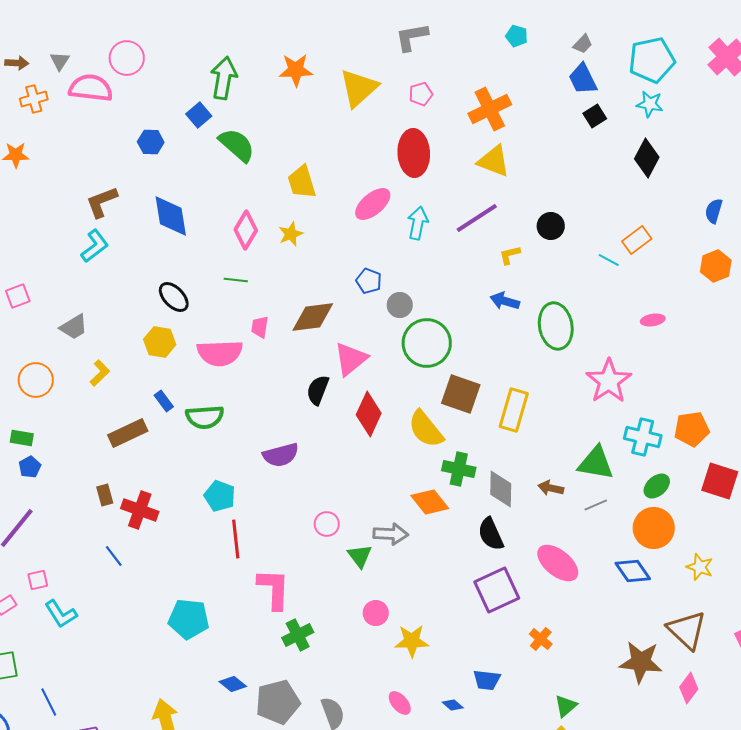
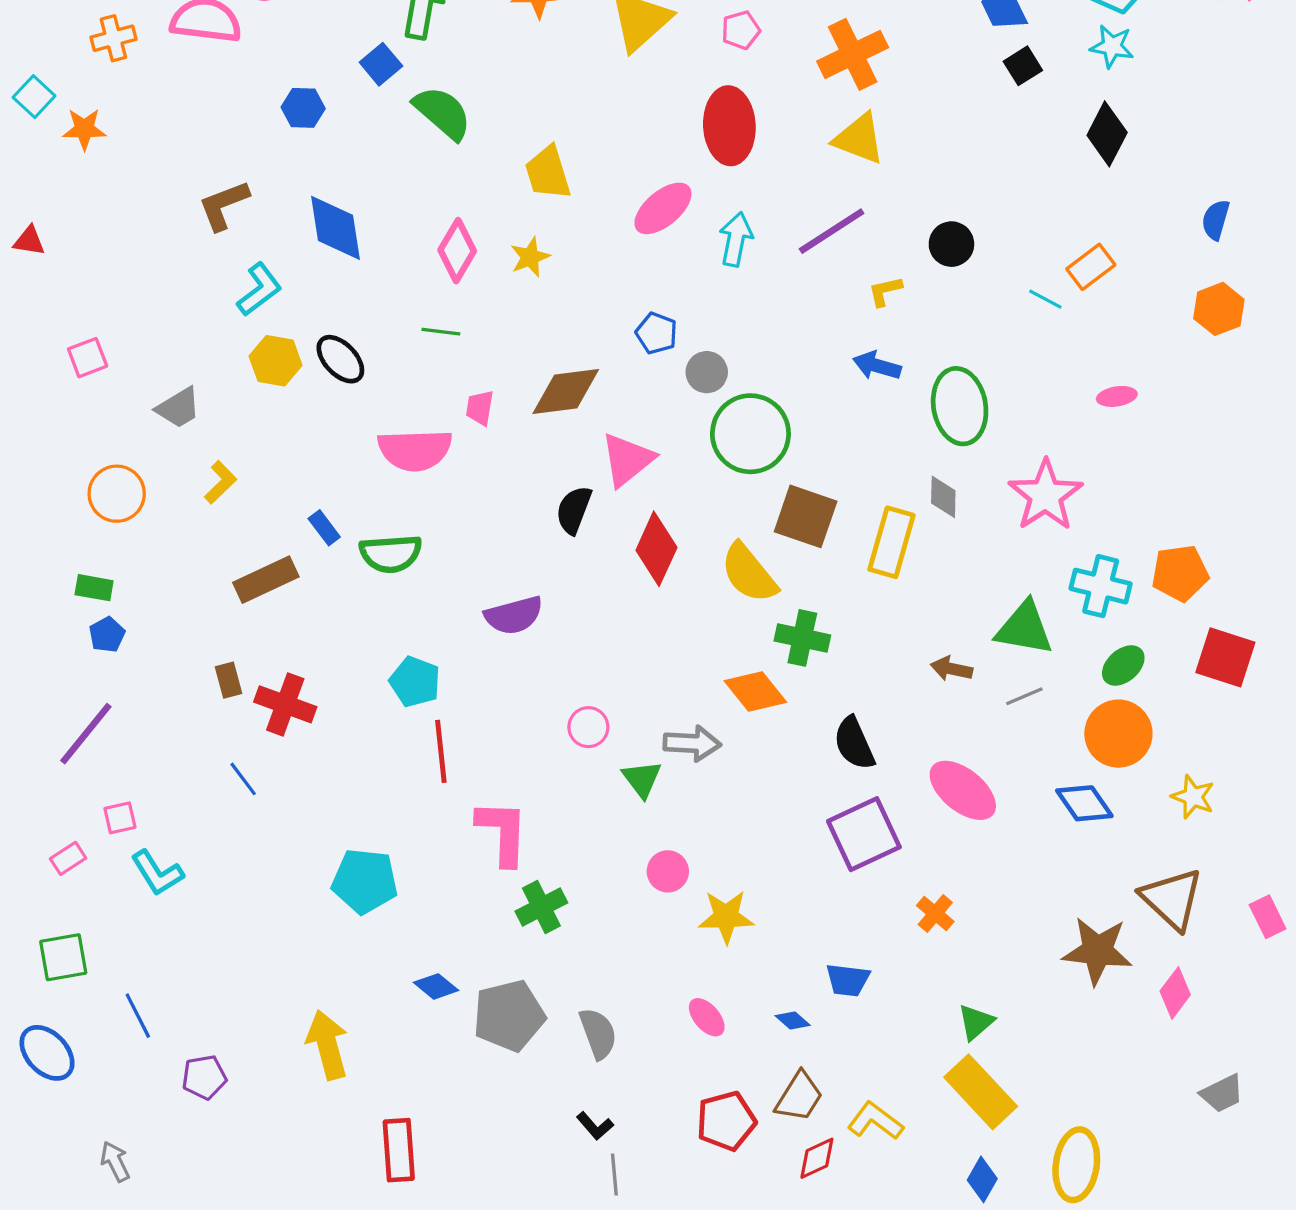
cyan L-shape: (95, 246) -> (259, 289), moved
yellow hexagon: (160, 342) -> (276, 361), moved
gray diamond: (501, 489) -> (943, 497), moved, size x0.7

